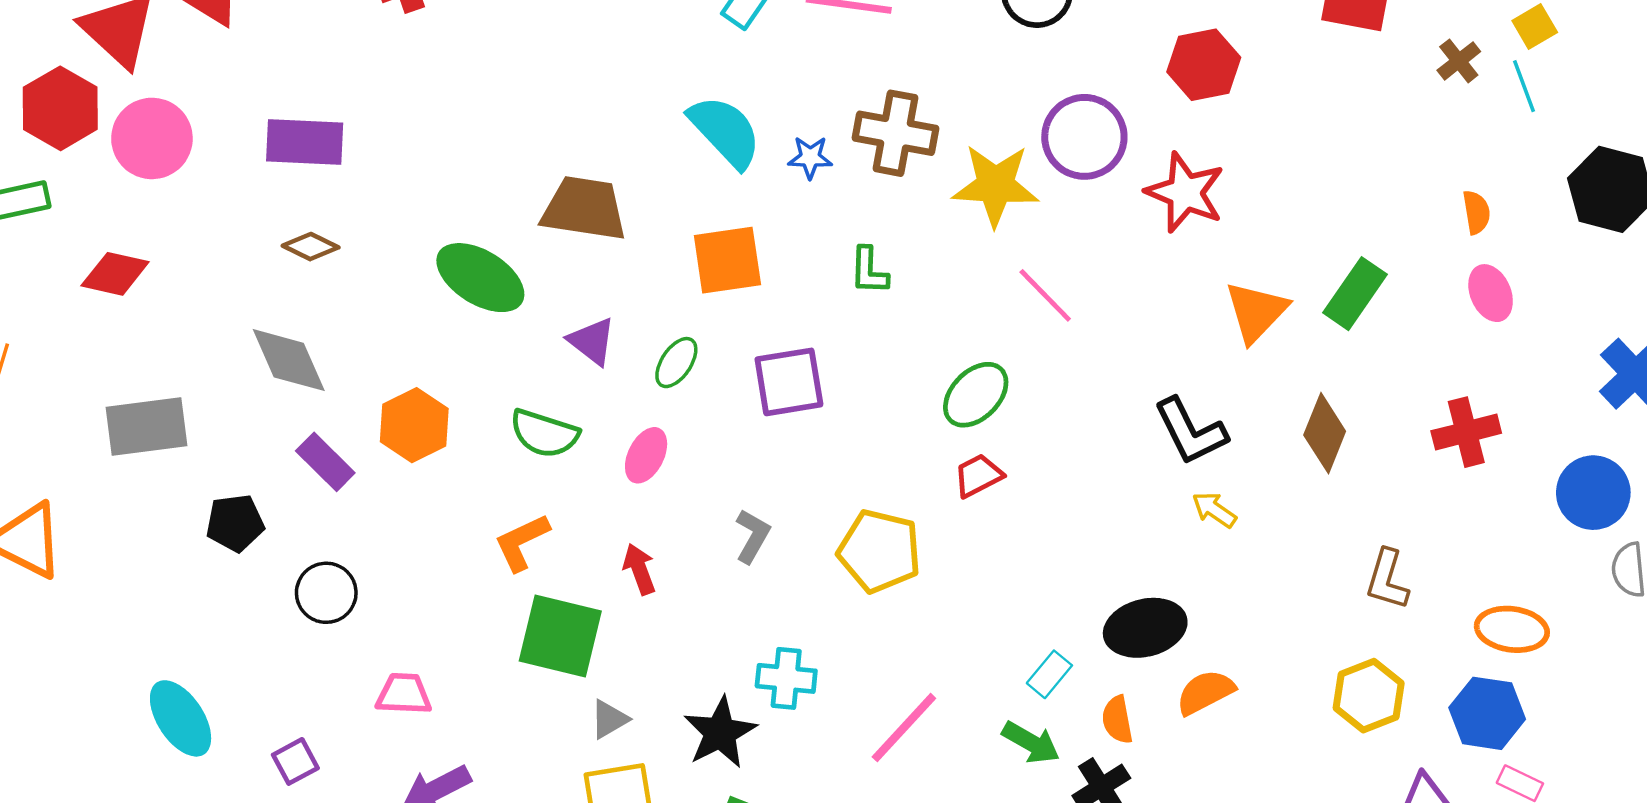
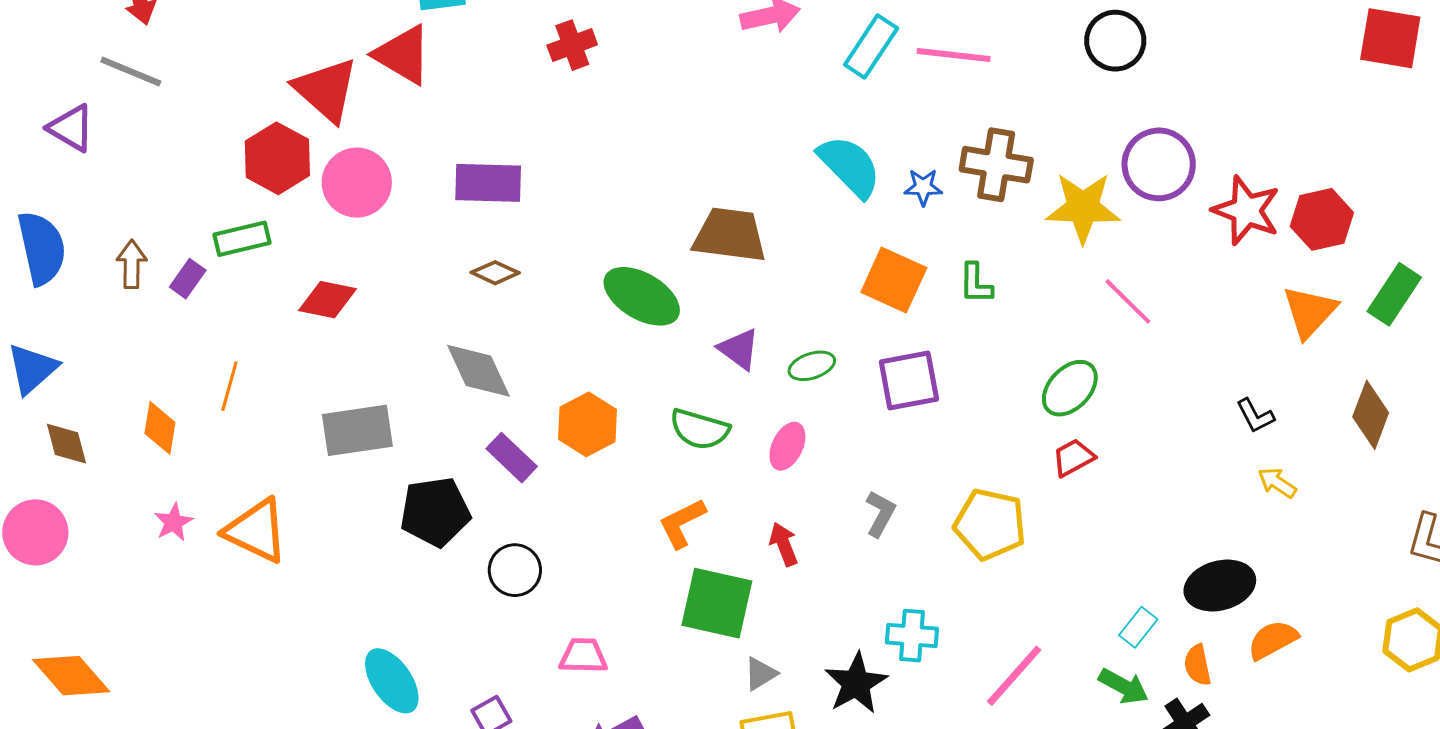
red hexagon: (1204, 65) -> (1322, 219), moved
orange square: (727, 260) -> (894, 280), moved, turned 34
green ellipse: (676, 363) -> (812, 366), turned 39
black L-shape: (1191, 431) -> (1255, 416), size x0.6
black pentagon: (235, 523) -> (435, 512), size x1.4

